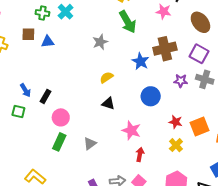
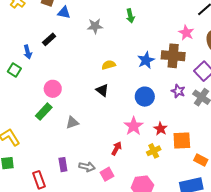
pink star: (164, 12) -> (186, 33), moved
green arrow: (128, 22) -> (130, 16), moved, size x0.6
gray star: (100, 42) -> (95, 26), moved
black rectangle: (46, 96) -> (49, 39), moved
pink star: (131, 130) -> (134, 126), moved

